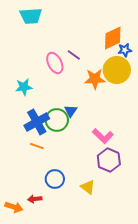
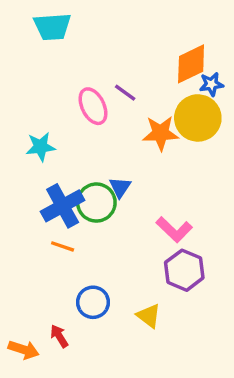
red arrow: (35, 199) -> (59, 336), turned 64

